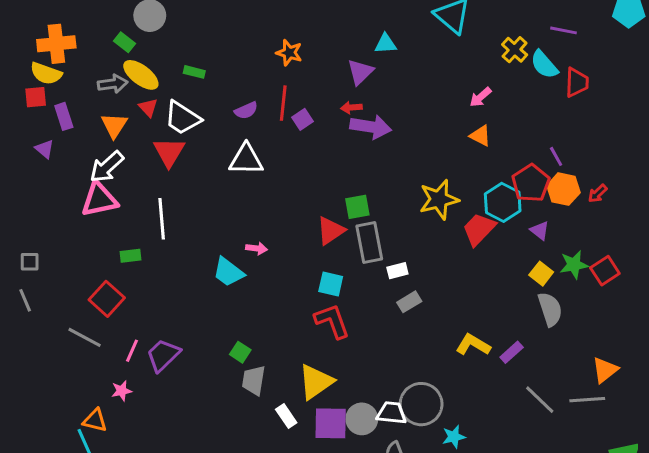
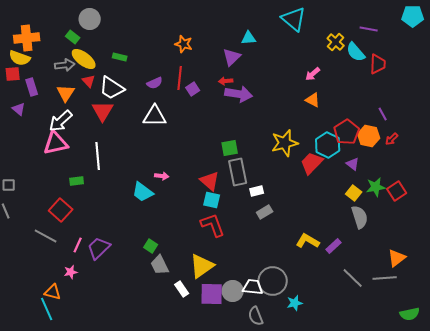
purple line: (556, 156) -> (383, 114), moved
red triangle: (331, 231) -> (210, 181), moved, turned -45
gray trapezoid: (254, 380) -> (160, 265), turned -35

